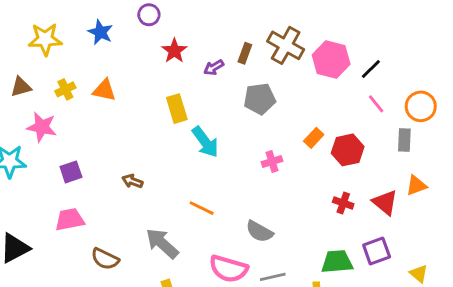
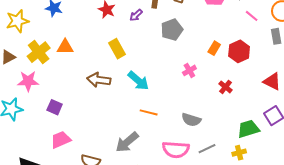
yellow cross: (65, 89) -> (39, 52), size x1.6
cyan arrow: (205, 142) -> (138, 81), moved
purple square: (71, 172) -> (55, 107), turned -35
brown arrow: (132, 181) -> (99, 80), moved, size x1.6
red cross: (343, 203) -> (225, 87), moved, turned 32
gray arrow: (162, 243) -> (127, 142), turned -70

